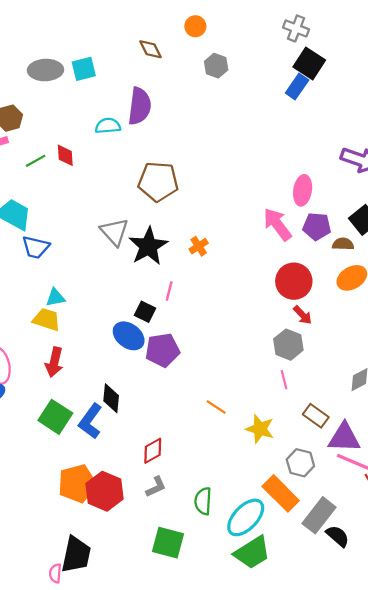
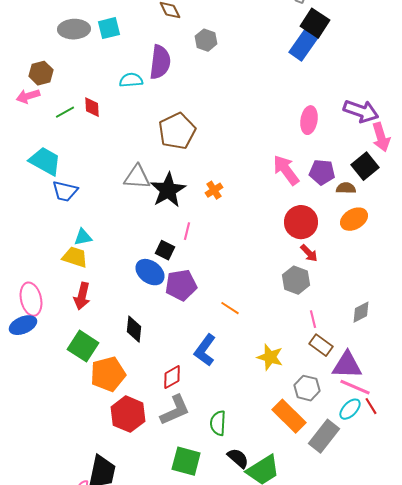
gray hexagon: (216, 66) -> (206, 40), moved
blue rectangle: (297, 86) -> (304, 44), size x1.4
brown pentagon: (158, 182) -> (177, 131), turned -30
pink ellipse: (303, 190) -> (309, 120), moved
gray triangle: (114, 232) -> (137, 177), turned -44
pink line: (284, 380) -> (313, 319), moved
orange line: (216, 407) -> (230, 308), moved
blue L-shape: (90, 421) -> (205, 350), moved
orange pentagon: (77, 484) -> (108, 374), moved
gray L-shape: (156, 487) -> (175, 410), size x1.6
cyan ellipse: (246, 517) -> (350, 409), moved, size x0.6
black semicircle: (338, 536) -> (238, 458), moved

